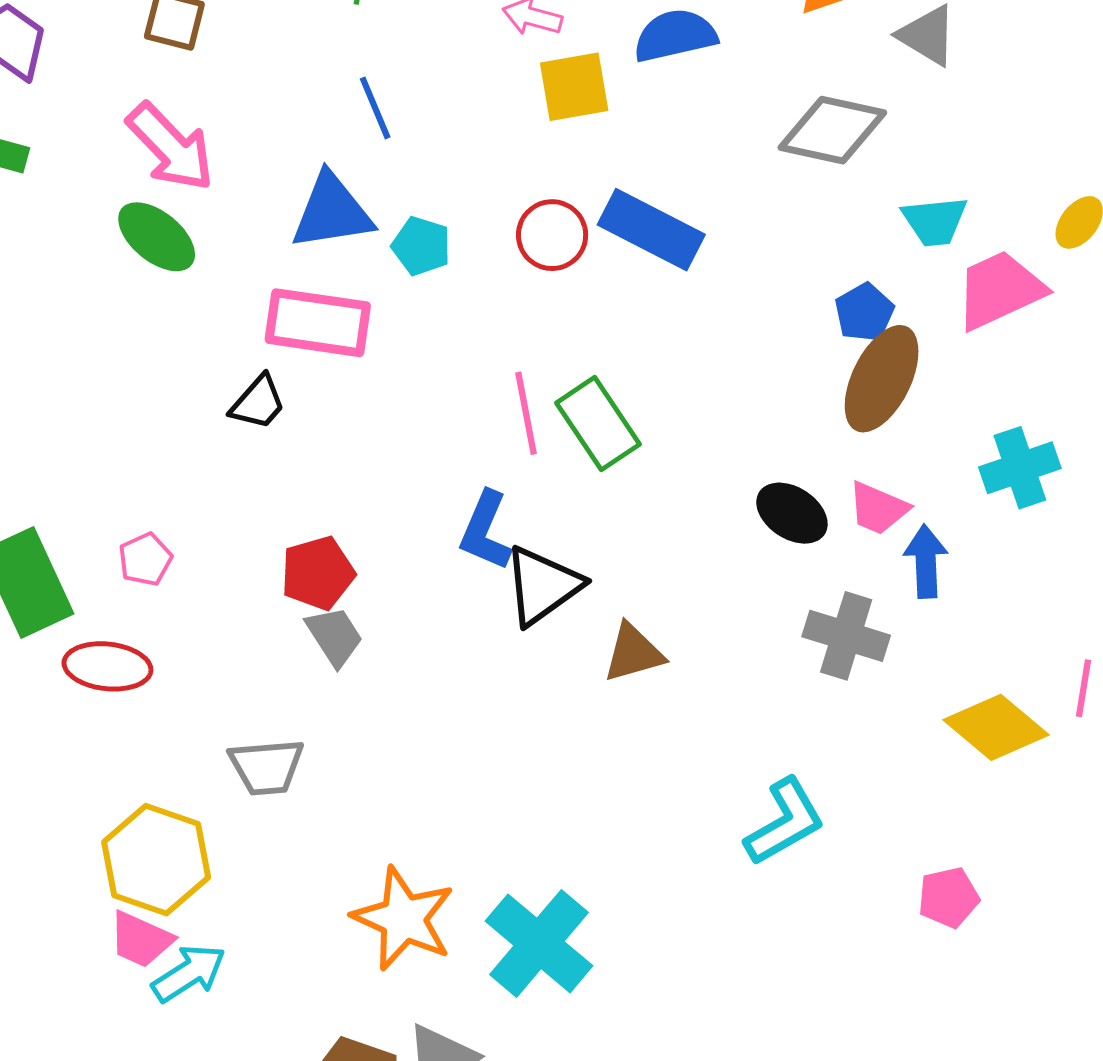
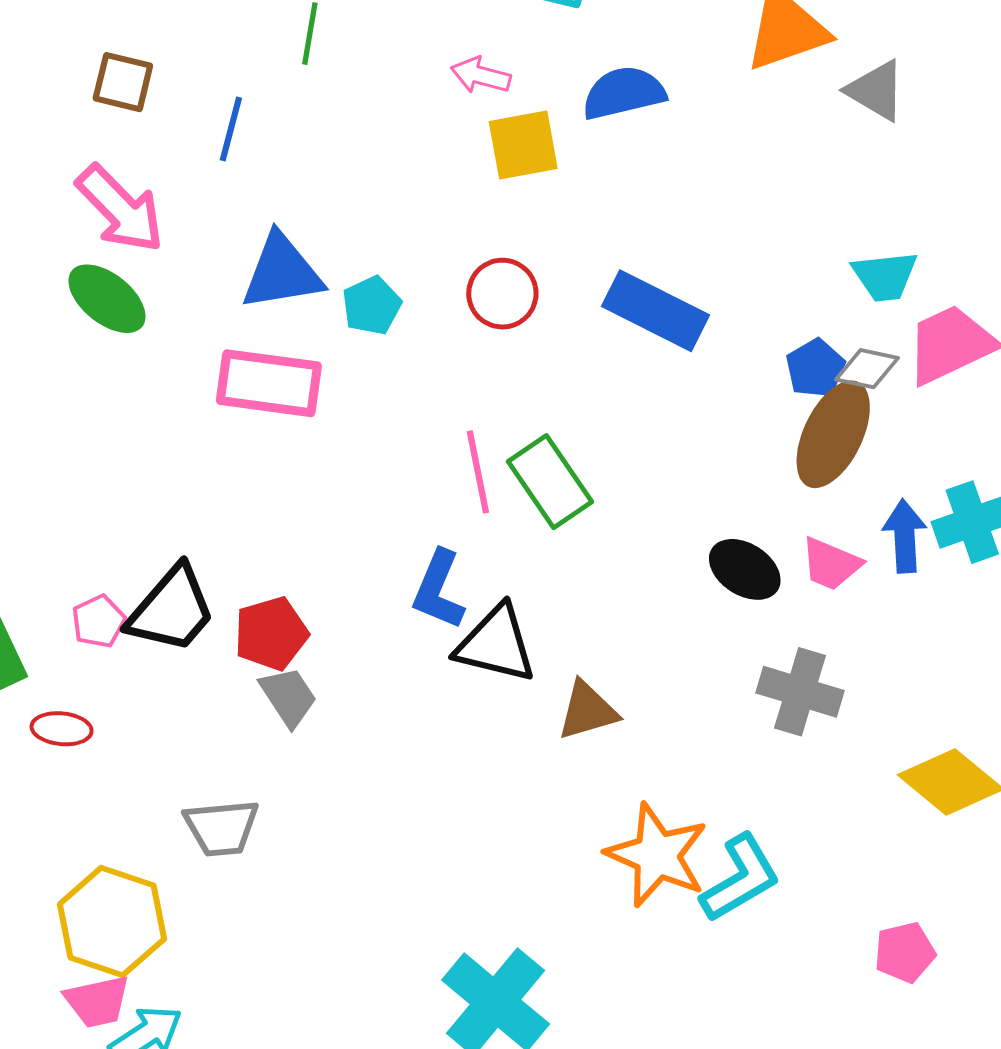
blue line: (375, 108) -> (231, 129), moved, turned 38
gray diamond: (832, 130) -> (867, 369), moved, size x0.6
blue rectangle: (651, 230) -> (655, 311), moved
cyan pentagon: (421, 246) -> (372, 306), turned 30
black trapezoid: (258, 403) -> (172, 610), moved, size x1.6
blue arrow: (926, 561) -> (905, 536), moved
black triangle: (543, 586) -> (496, 644), turned 50
red ellipse: (107, 666) -> (62, 729), size x0.7
orange star: (403, 919) -> (657, 855), moved
pink trapezoid: (141, 939) -> (97, 1001), turned -36

